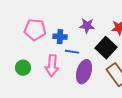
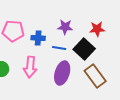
blue line: (72, 52) -> (59, 48), moved

